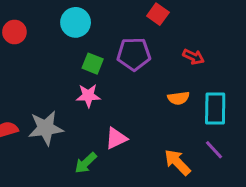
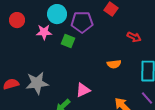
purple pentagon: (134, 54) -> (82, 22), moved
pink star: (88, 96) -> (44, 32), moved
orange semicircle: (178, 98) -> (114, 64), moved

